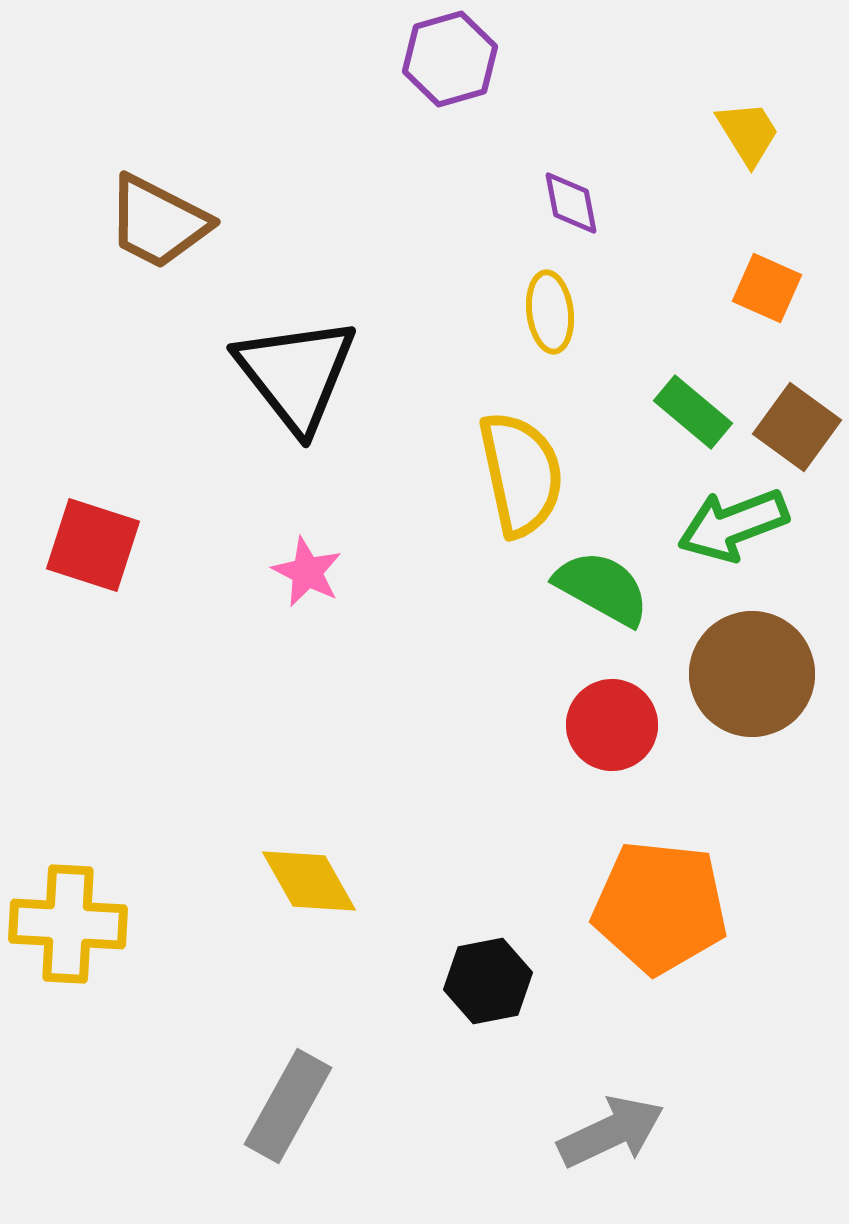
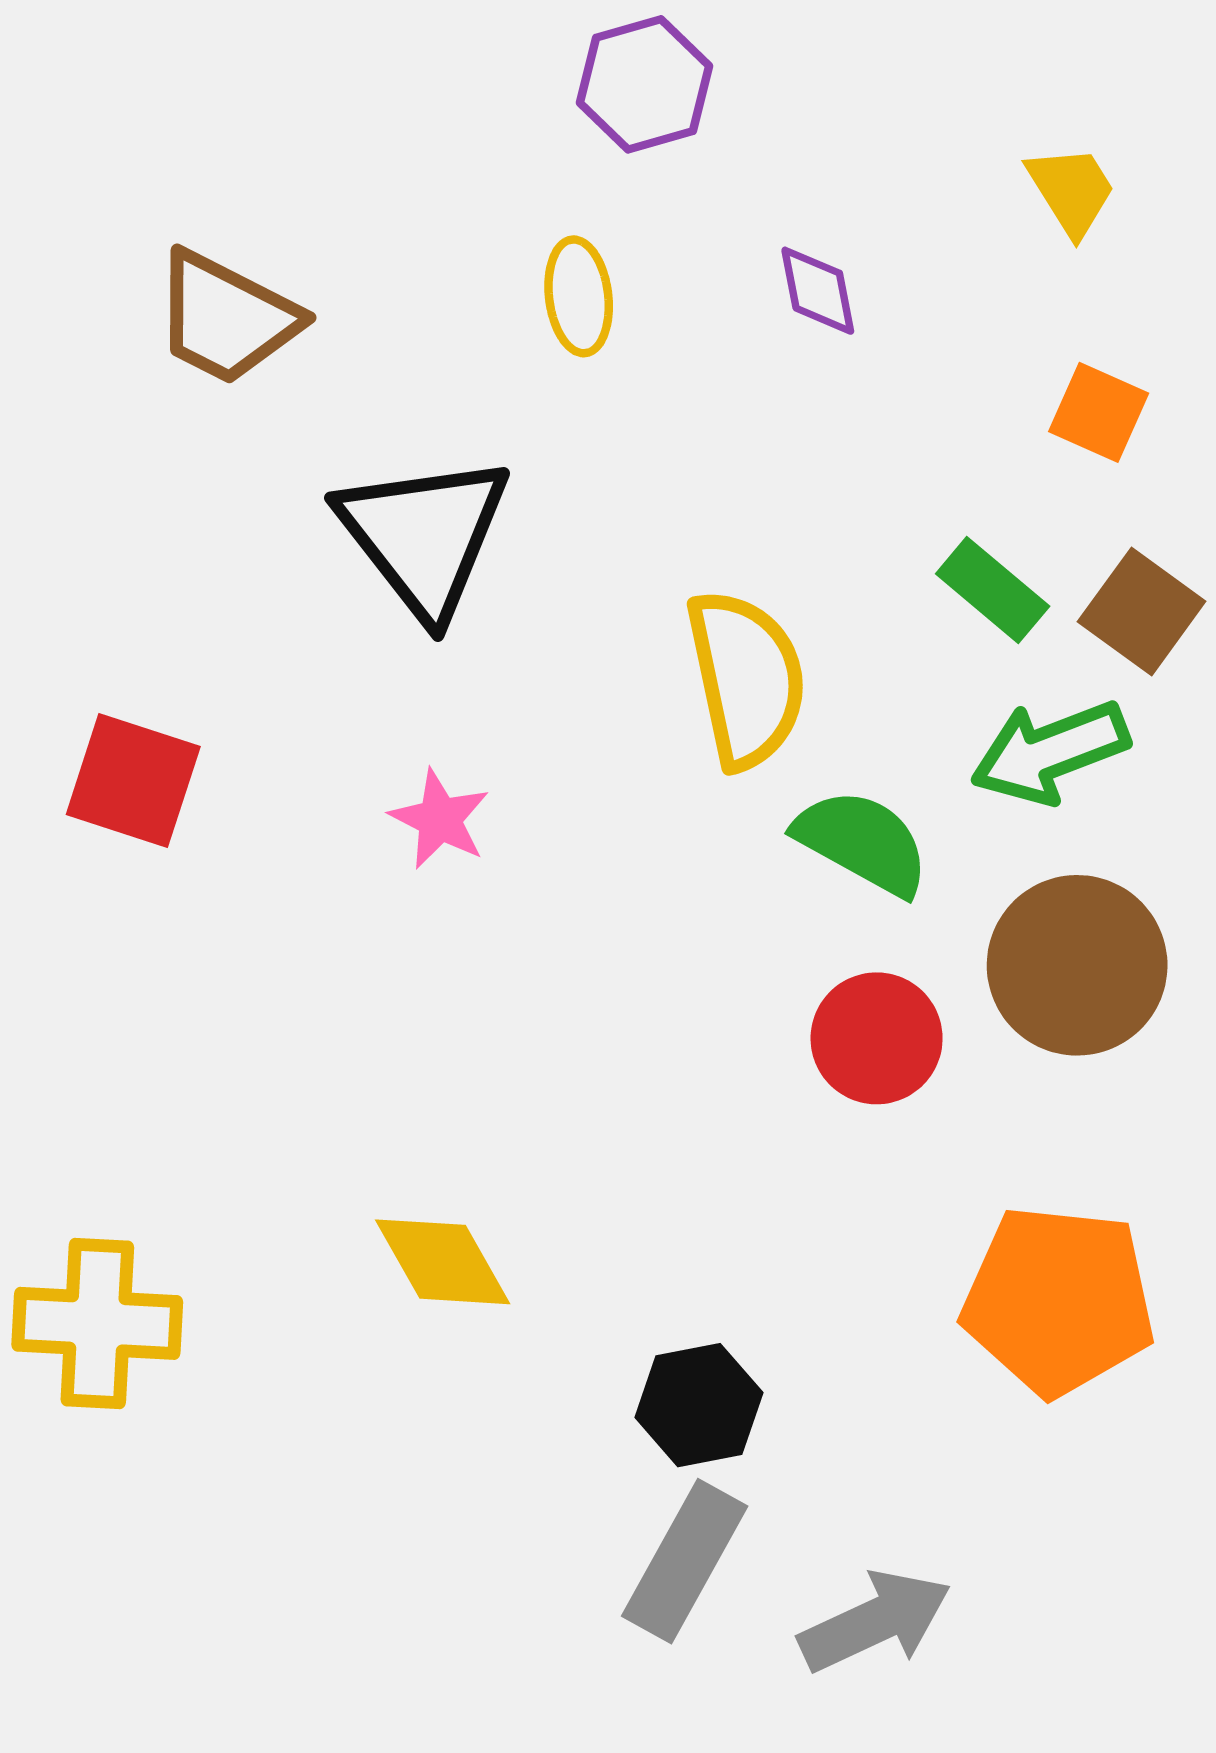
yellow ellipse: (550, 312) -> (579, 296), moved
orange pentagon: (660, 907) -> (1058, 1300), moved
gray rectangle: (288, 1106) -> (685, 1561), moved

